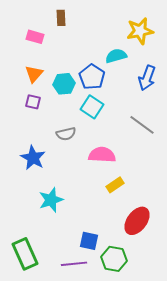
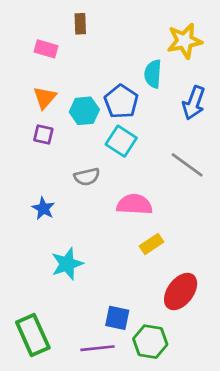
cyan semicircle: (116, 56) -> (153, 74), turned -70
blue star: (33, 158) -> (43, 208), size x0.7

